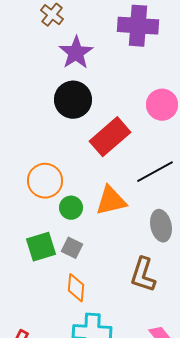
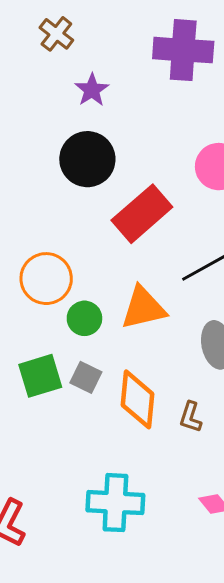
purple star: (76, 53) -> (92, 90), size x0.7
brown L-shape: (143, 275) -> (191, 417), size x0.6
orange diamond: (76, 288) -> (138, 399), moved, size x1.4

